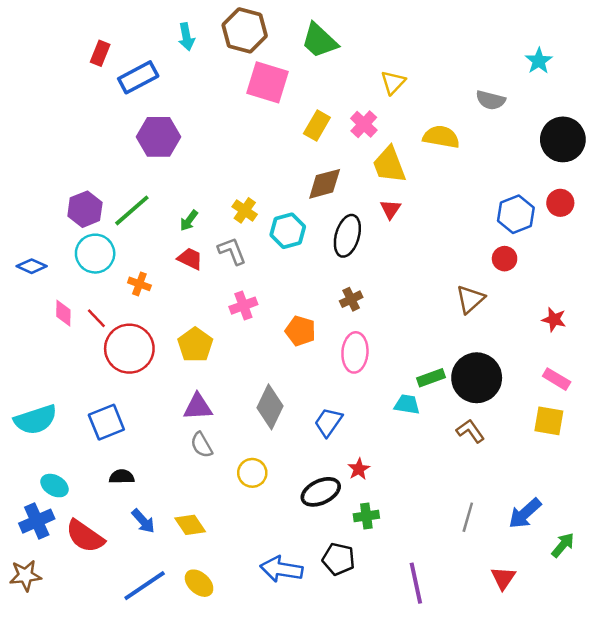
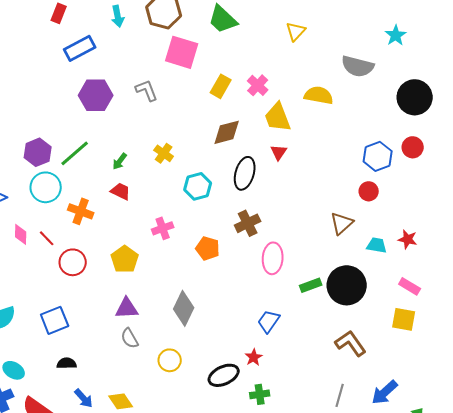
red rectangle: (100, 53) -> (59, 13), moved
yellow triangle: (393, 82) -> (296, 31), moved
gray semicircle: (491, 100) -> (358, 66), size x1.4
cyan hexagon: (288, 231) -> (198, 186), moved
gray L-shape: (232, 251) -> (147, 90), moved
orange cross: (139, 284) -> (81, 211), size x1.4
brown cross: (351, 299) -> (248, 223), size x1.4
red circle: (129, 349) -> (73, 262), size x0.7
pink ellipse: (355, 352) -> (273, 258), moved
cyan trapezoid: (407, 404) -> (377, 245), moved
blue trapezoid: (328, 422) -> (269, 321), moved
brown L-shape: (470, 431) -> (351, 343), moved, size x1.4

